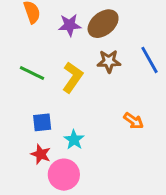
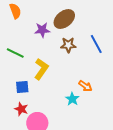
purple star: (70, 25) -> (42, 30), moved
yellow L-shape: (73, 77) -> (41, 69), moved
cyan star: (74, 140) -> (72, 99), moved

